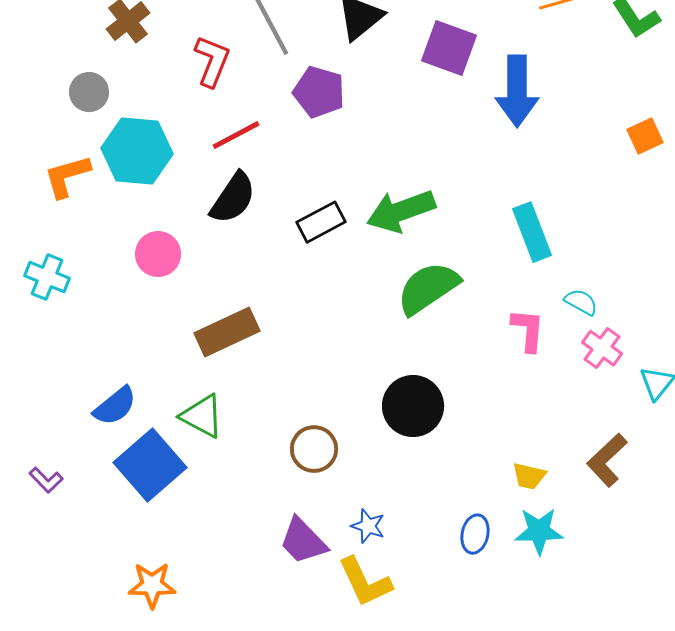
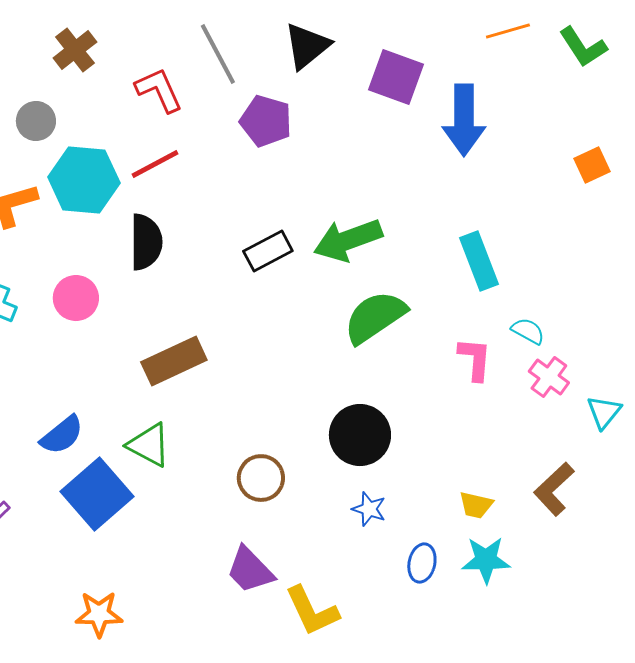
red L-shape: (212, 61) -> (159, 90), turned -46
red line: (236, 135) -> (155, 164), moved
black semicircle: (233, 198) -> (146, 242), moved, turned -34
pink circle: (158, 254) -> (76, 298), moved
blue star: (368, 526) -> (369, 509), moved

